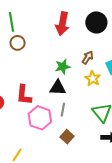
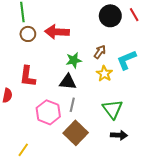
red arrow: (62, 24) -> (57, 32), moved, turned 80
red L-shape: (24, 95) -> (28, 76), moved
brown square: (67, 137) -> (76, 133), size x1.6

